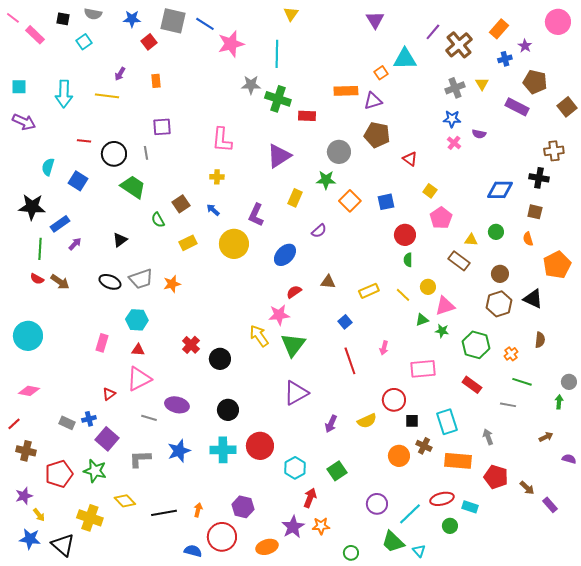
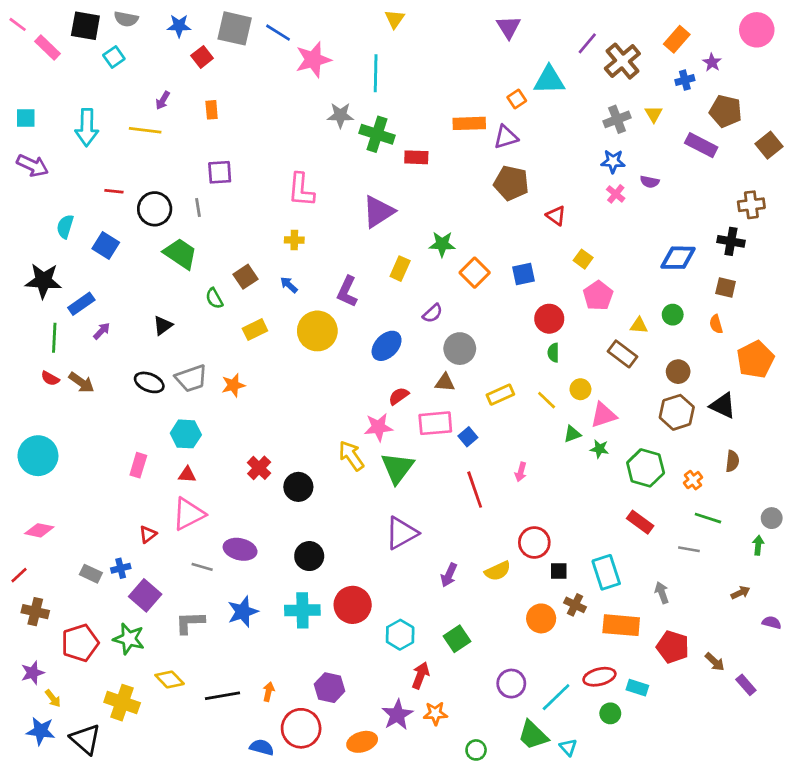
black square: (63, 19) -> (85, 26), size x1.6
gray circle: (339, 152) -> (460, 349), moved
pink rectangle: (423, 369) -> (435, 423), moved

